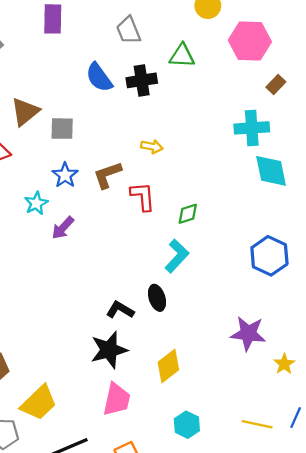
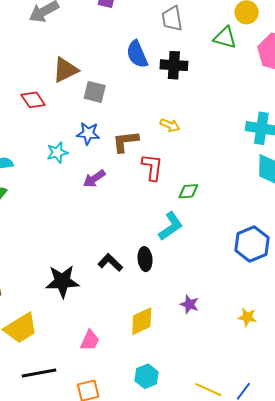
green triangle: (182, 56) -> (225, 38), moved
blue star: (65, 175) -> (88, 133), turned 30
purple arrow: (63, 228) -> (94, 179), moved
purple star: (248, 334) -> (189, 304), moved, size x0.6
black star: (109, 350) -> (62, 281), moved
yellow star: (284, 364) -> (247, 317), moved, turned 30
pink trapezoid: (117, 399) -> (90, 340), size x0.7

